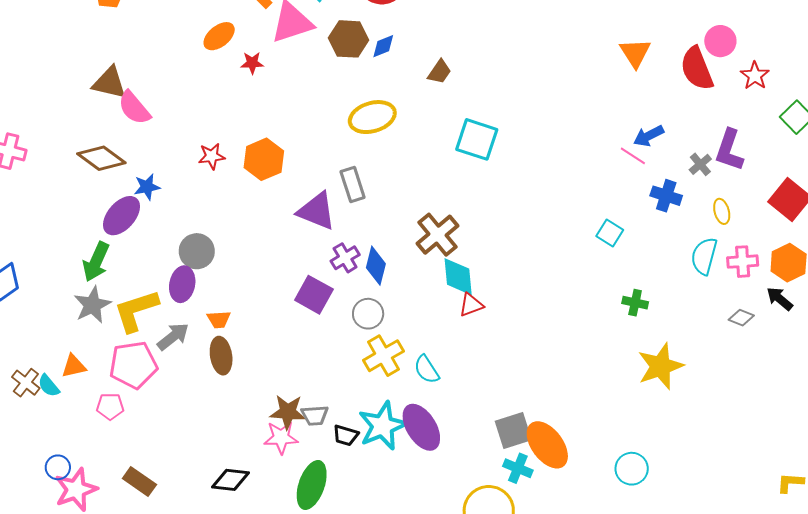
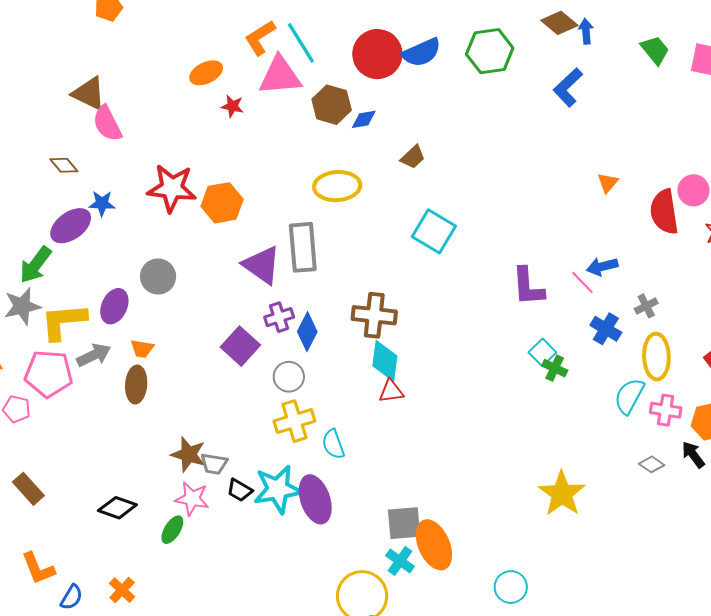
orange triangle: (635, 53) -> (608, 183), size x0.7
purple L-shape: (729, 150) -> (528, 287), moved, turned -36
red star: (212, 156) -> (172, 188), size x1.8
brown diamond: (101, 158) -> (64, 165), size x0.6
gray rectangle: (353, 184) -> (303, 247), size x1.4
yellow ellipse: (722, 211) -> (656, 357), size x1.8
brown cross: (437, 235) -> (374, 315), turned 33
gray circle: (197, 251) -> (158, 277), moved
green cross: (635, 303) -> (555, 368), moved
yellow star: (660, 366) -> (562, 494), turned -30
pink star: (281, 438) -> (192, 499), moved
green ellipse: (312, 485) -> (172, 530), moved, size x0.6

